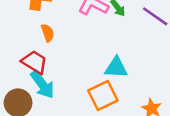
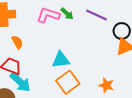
cyan triangle: (116, 68) -> (61, 60), moved

